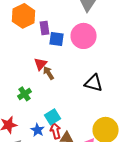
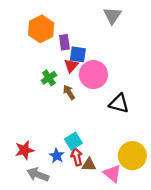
pink circle: (84, 36) -> (93, 75), moved
red triangle: (41, 64) -> (71, 66), moved
green cross: (25, 94) -> (49, 78), moved

